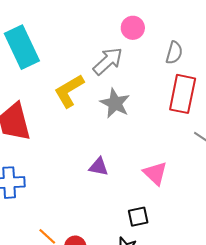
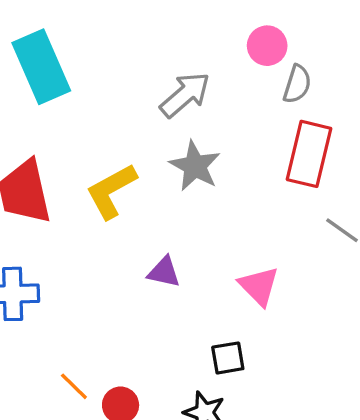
pink circle: (133, 28) -> (267, 46), moved
yellow L-shape: (69, 91) -> (111, 191), moved

